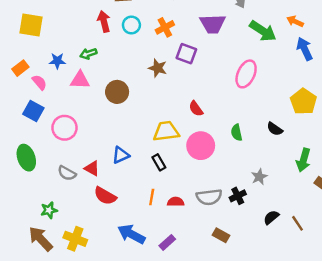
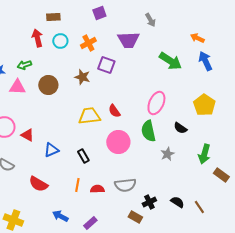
green arrow: (263, 31) -> (170, 61), moved
pink ellipse: (246, 74) -> (156, 103), moved
brown circle: (117, 92) -> (48, 85), moved
yellow trapezoid: (166, 131) -> (89, 116), moved
green semicircle: (237, 133) -> (148, 131), size x1.5
red triangle: (92, 168) -> (27, 135), moved
gray star: (259, 177) -> (167, 154), moved
black cross: (238, 196) -> (149, 202), moved
black semicircle: (271, 217) -> (177, 202), turned 72
blue arrow: (131, 234) -> (60, 216), size x0.7

